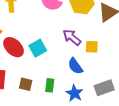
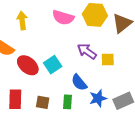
blue semicircle: (75, 66) -> (79, 82), moved
blue star: (75, 93) -> (98, 98), moved, turned 30

